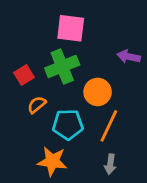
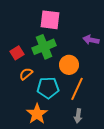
orange star: (52, 161) -> (37, 114), turned 30

